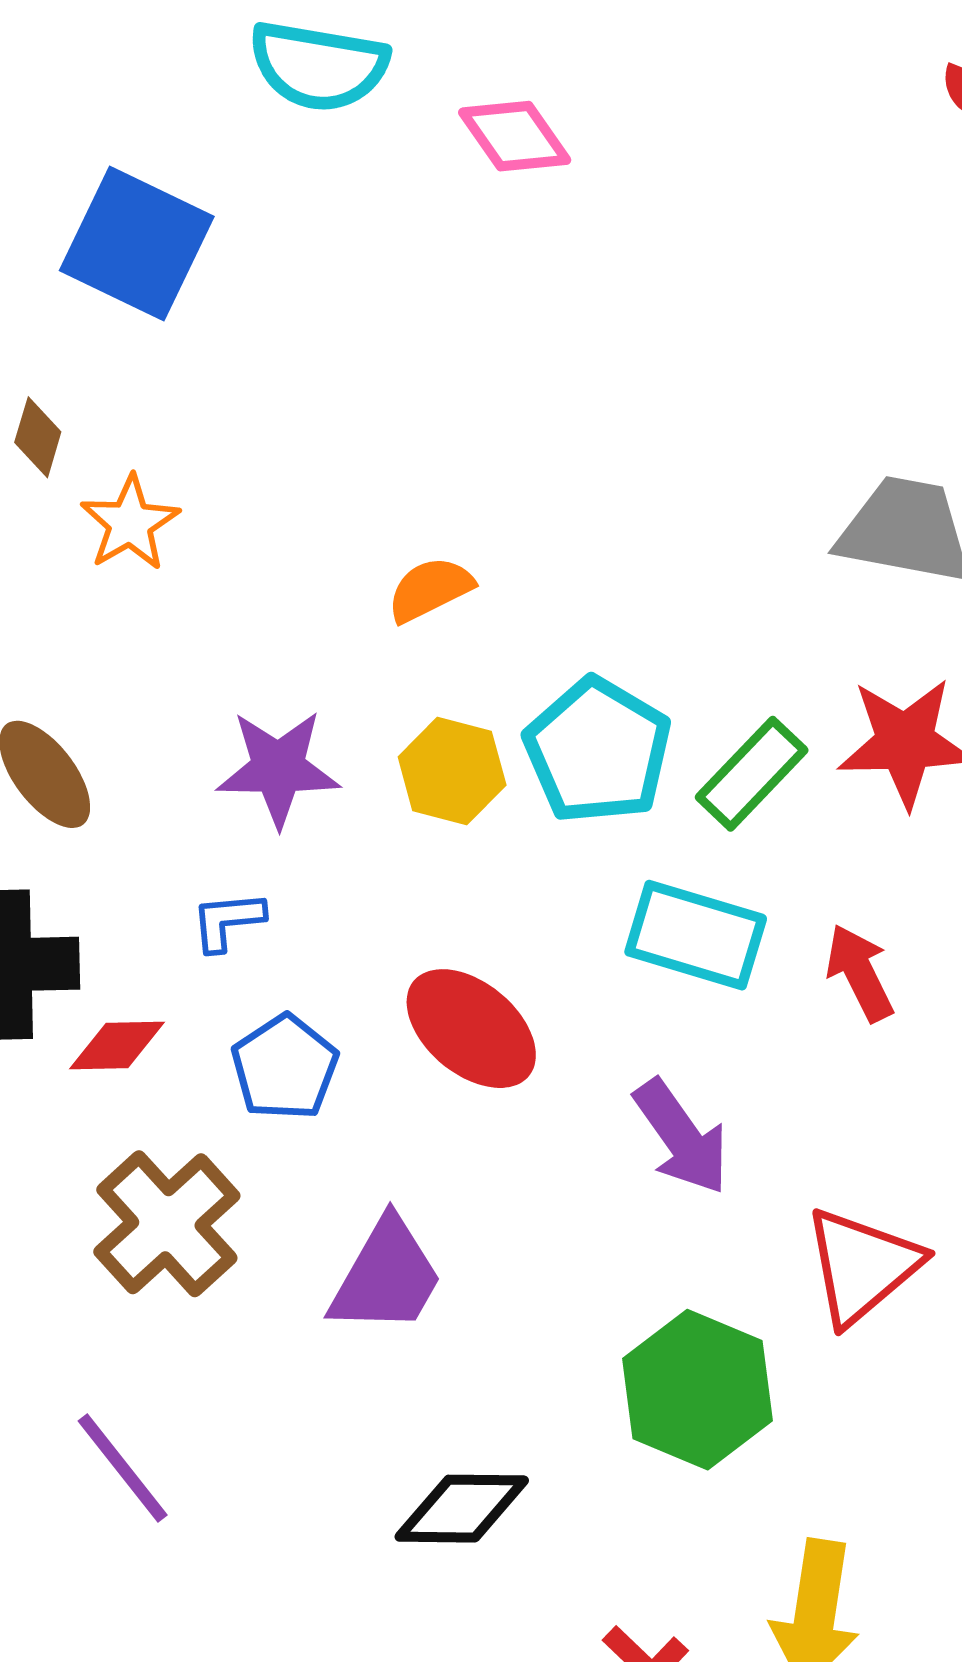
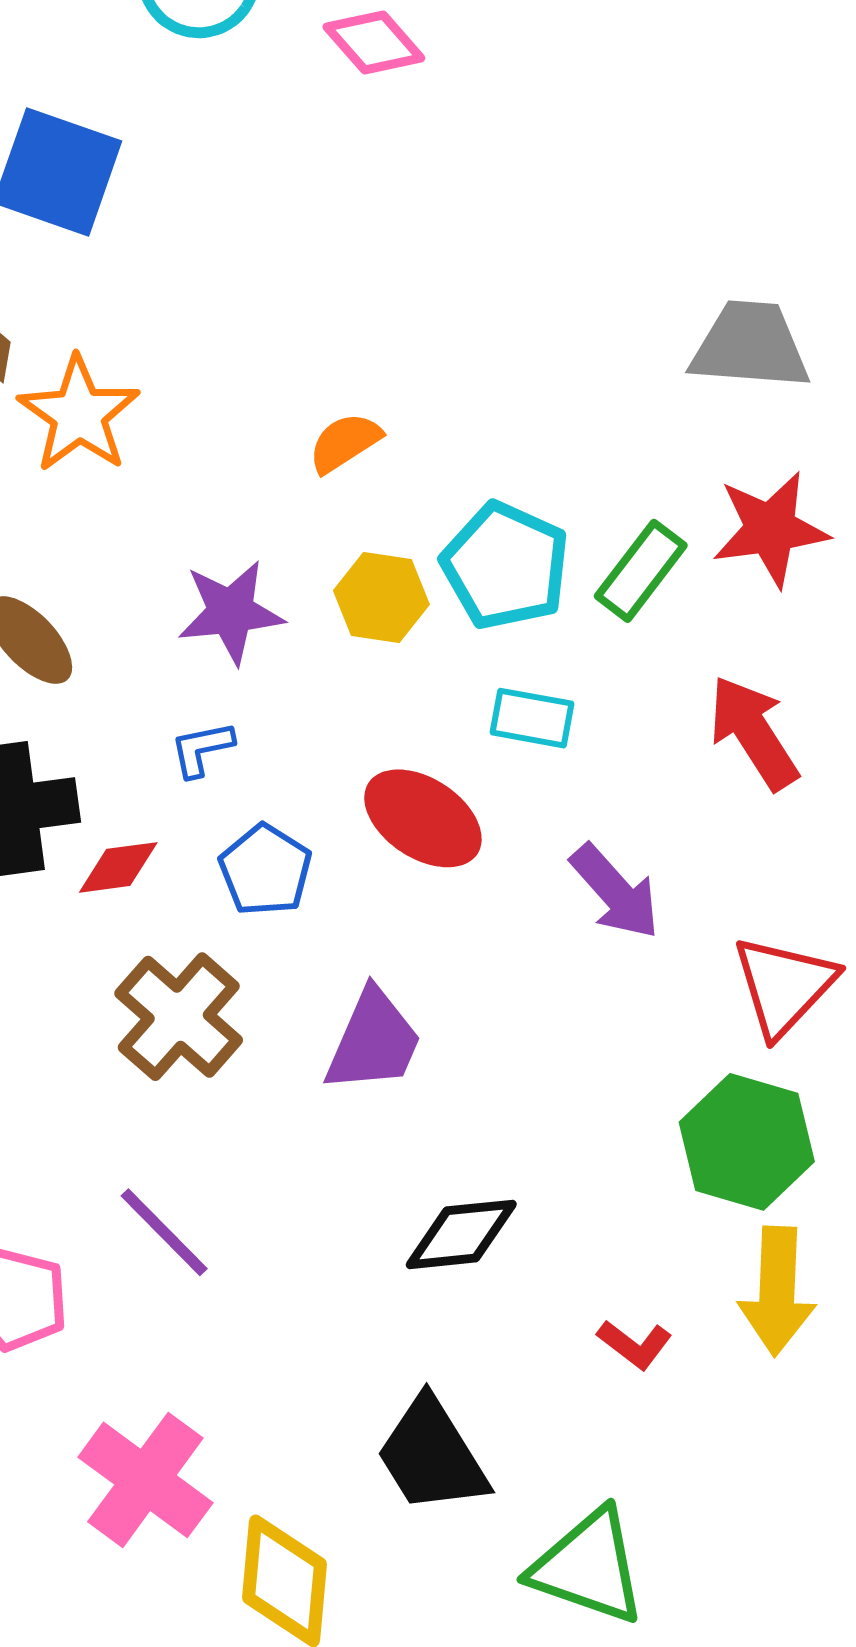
orange star: (130, 523) -> (79, 414), size x1.4
cyan rectangle: (696, 935) -> (532, 718), moved, size x0.7
red arrow: (860, 973) -> (754, 733), size x1.4
green hexagon: (698, 1390) -> (747, 1142), moved

